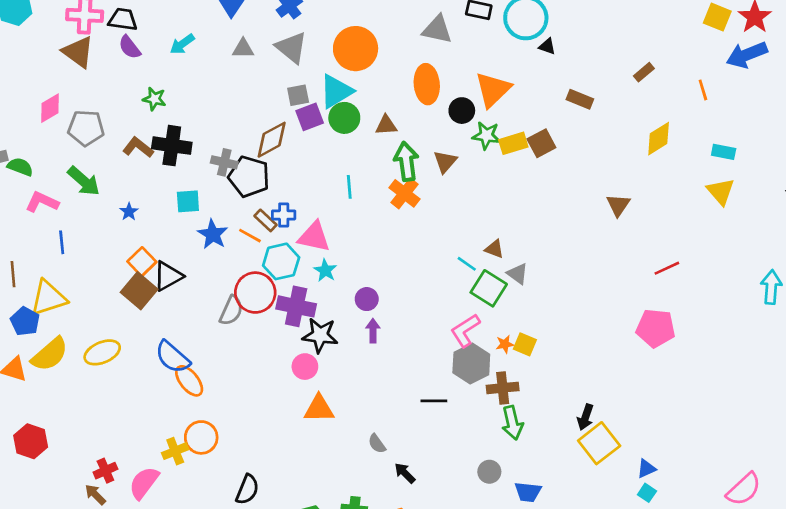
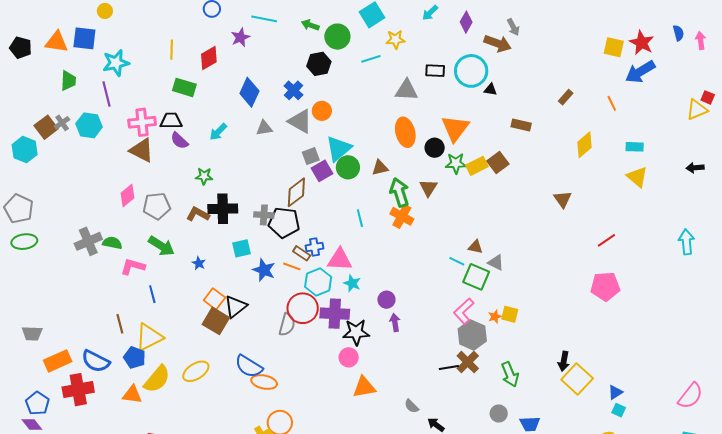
orange circle: (356, 49) -> (322, 111), moved, size x0.6
orange ellipse: (189, 381) -> (264, 382), turned -30
brown cross: (503, 388) -> (468, 362), moved, turned -30

